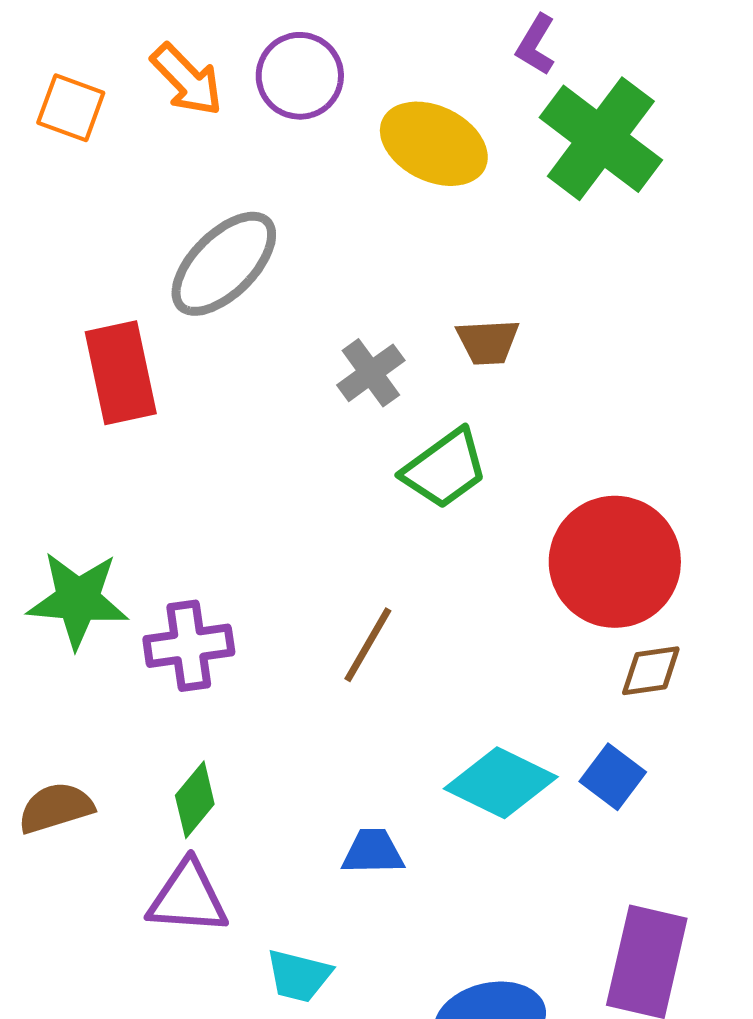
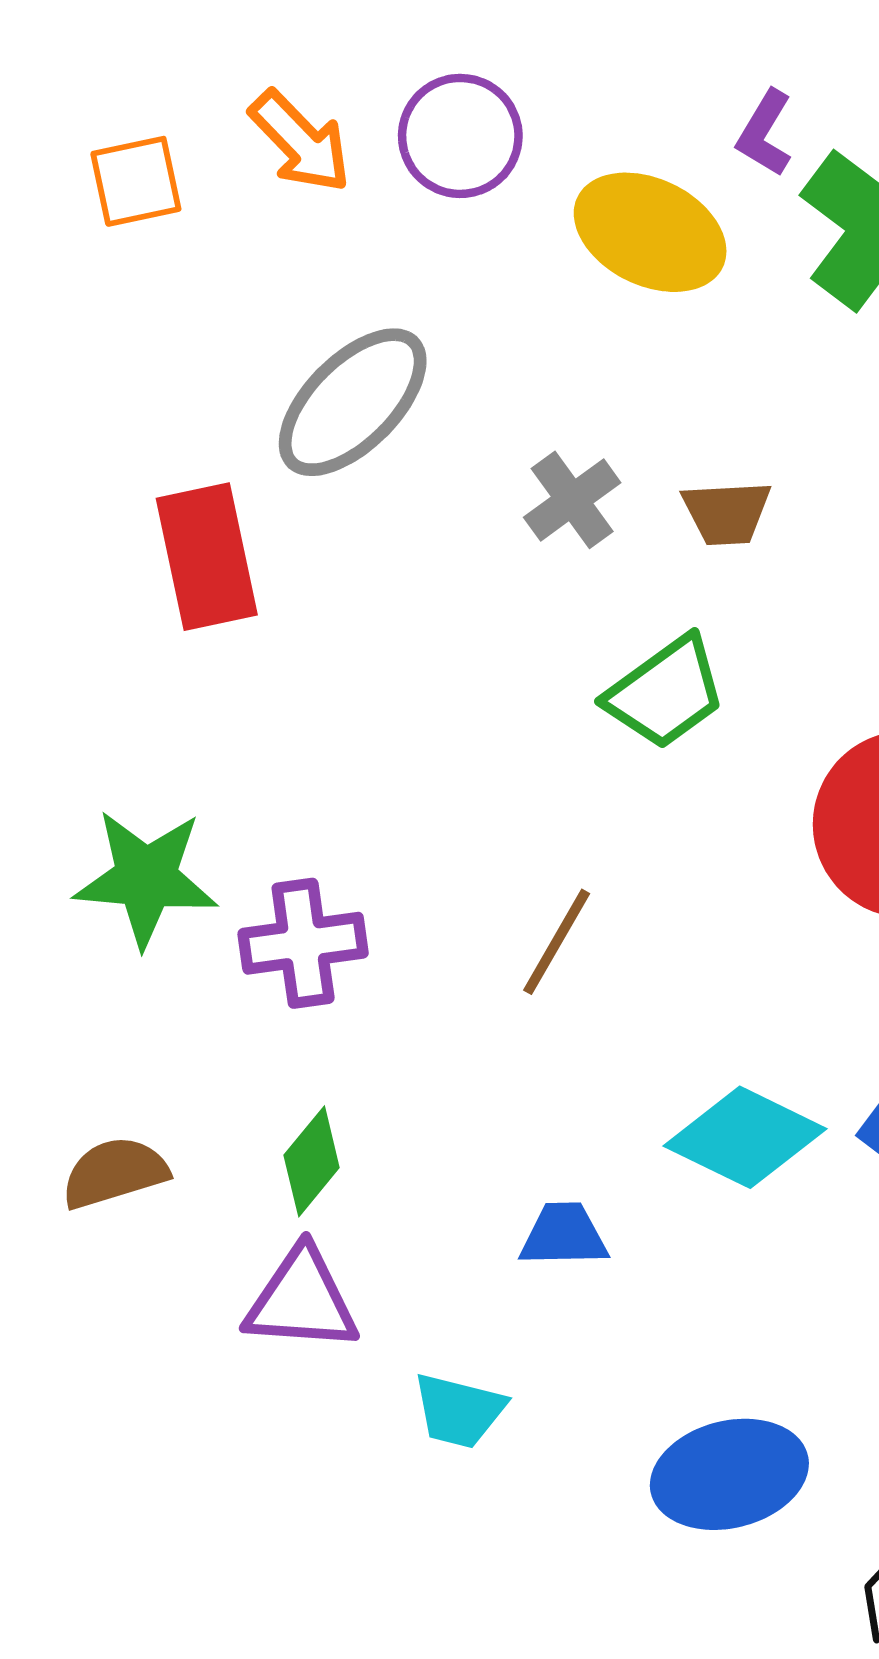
purple L-shape: (536, 45) -> (765, 133), moved
orange square: (71, 108) -> (136, 181), turned -32
gray cross: (371, 373) -> (572, 500), moved

